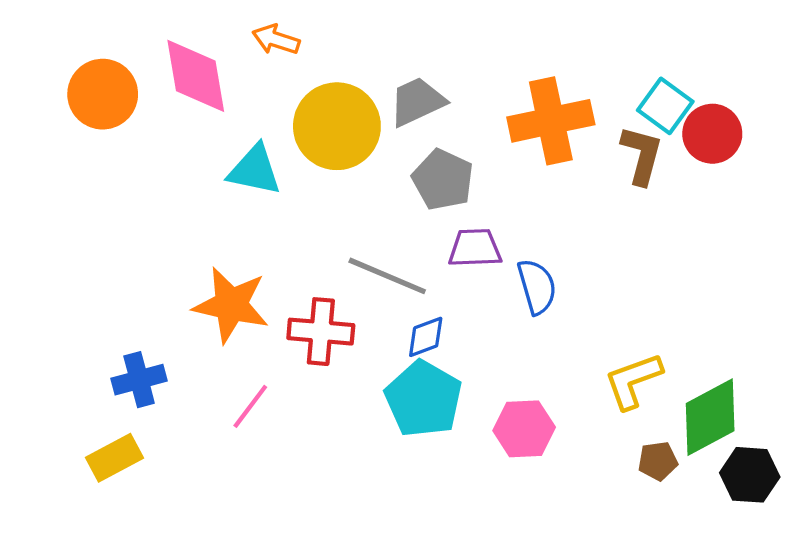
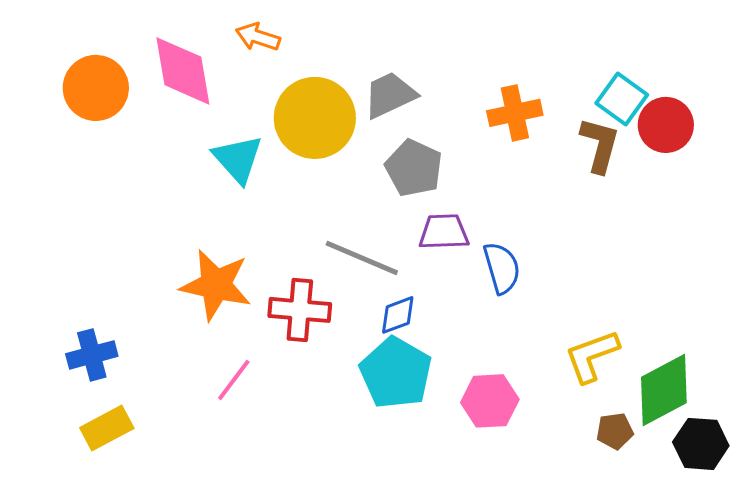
orange cross: (551, 121) -> (515, 113), size x0.7
cyan triangle: (255, 170) -> (238, 159), turned 36
blue cross: (139, 380) -> (92, 355), moved

